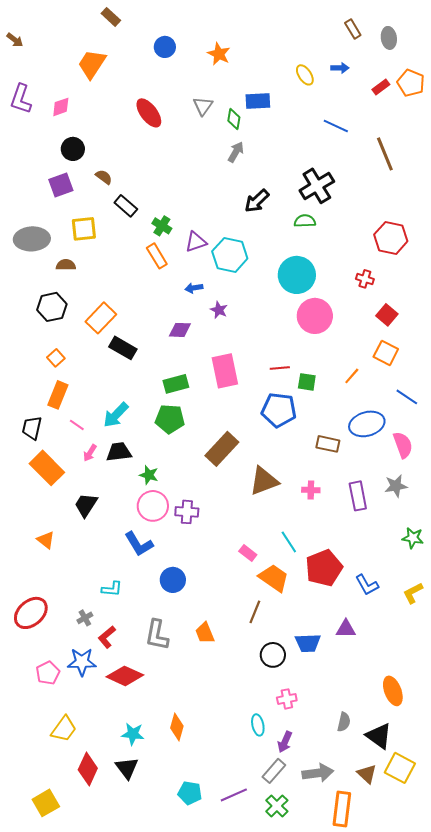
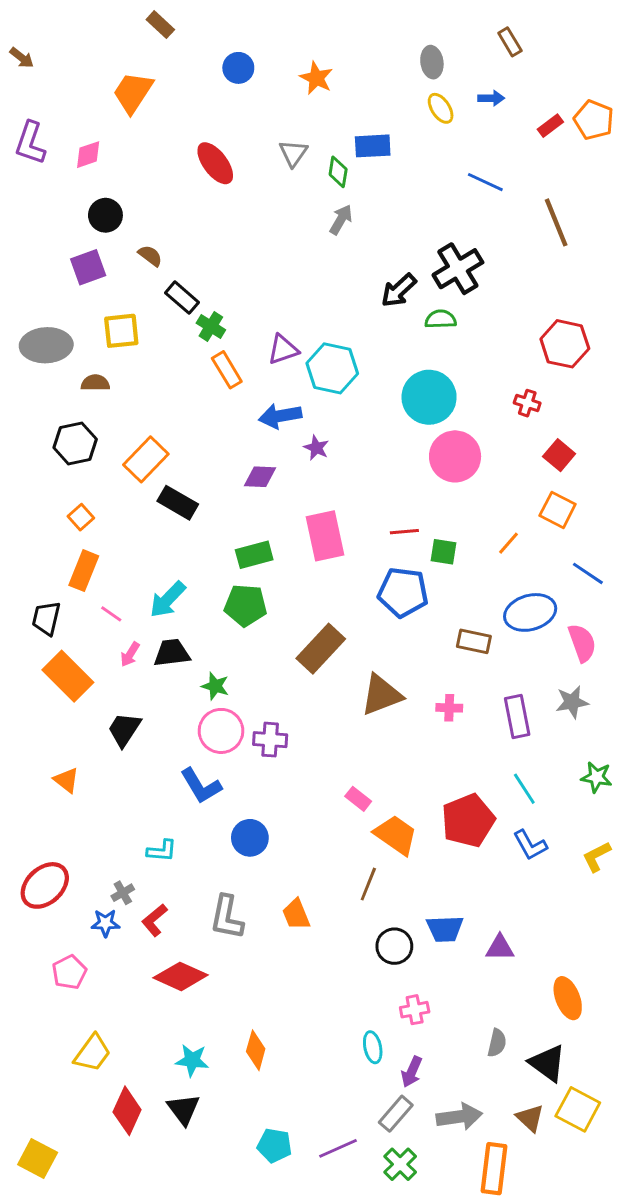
gray ellipse: (389, 38) -> (432, 62), moved
black arrow: (257, 201) -> (399, 290), moved
green cross: (162, 226) -> (211, 326), moved
blue arrow: (194, 288) -> (280, 416), size x1.6
cyan line: (289, 542) -> (524, 789), moved
purple triangle: (346, 629) -> (500, 948), moved
blue star: (82, 662) -> (105, 923), moved, size x0.7
yellow square: (46, 803) -> (38, 1158), moved, turned -32

